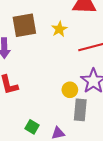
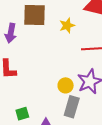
green square: (32, 127) -> (22, 114), turned 32

